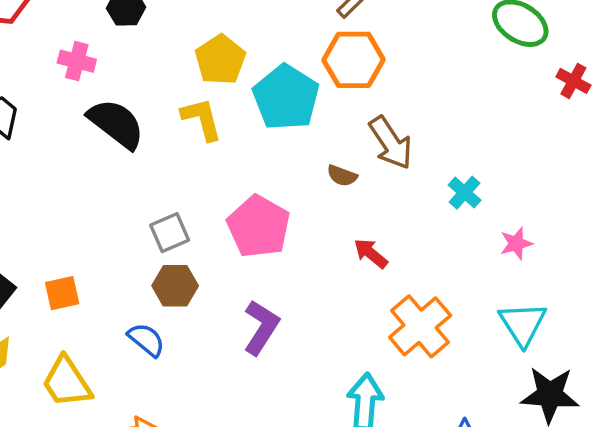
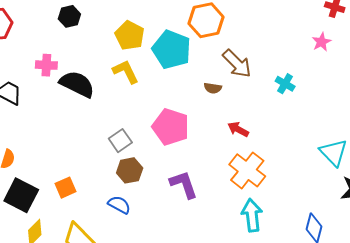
pink cross: (77, 61) -> (46, 65), moved
pink star: (516, 243) -> (321, 42), moved
orange cross: (420, 326) -> (247, 170), moved
purple L-shape: (261, 327) -> (184, 184), turned -40

